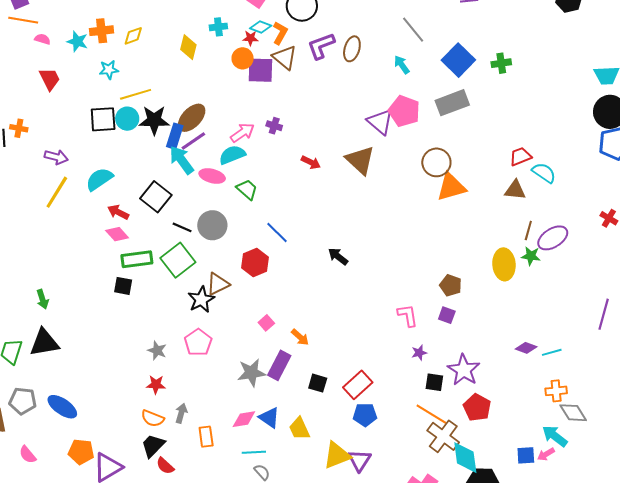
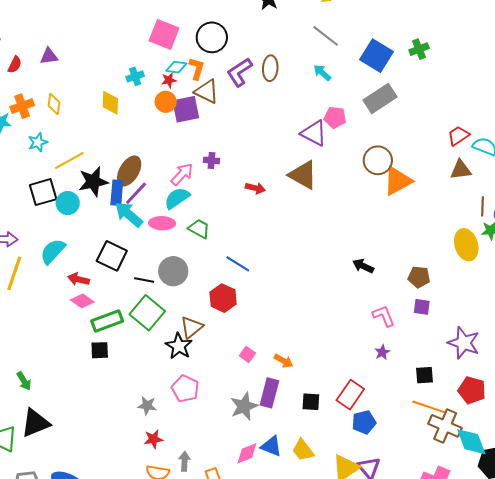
yellow diamond: (133, 36) -> (54, 104), turned -50
pink pentagon: (404, 111) -> (335, 117), size x0.7
cyan circle: (127, 119) -> (68, 203), moved
black arrow: (338, 256) -> (363, 266), moved
purple star: (419, 353) -> (382, 352), moved
purple star: (464, 370) -> (464, 343), moved

